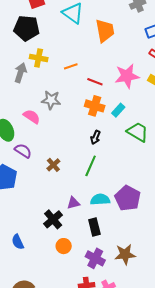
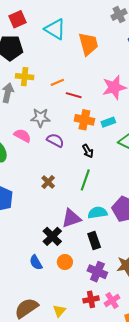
red line: (95, 82) -> (74, 95), moved
cyan rectangle: (118, 110) -> (108, 122), turned 32
black arrow: (95, 137) -> (88, 151), turned -48
purple semicircle: (23, 151) -> (55, 140), moved
purple triangle: (73, 203) -> (71, 218), size x1.5
blue semicircle: (18, 242) -> (36, 262), moved

